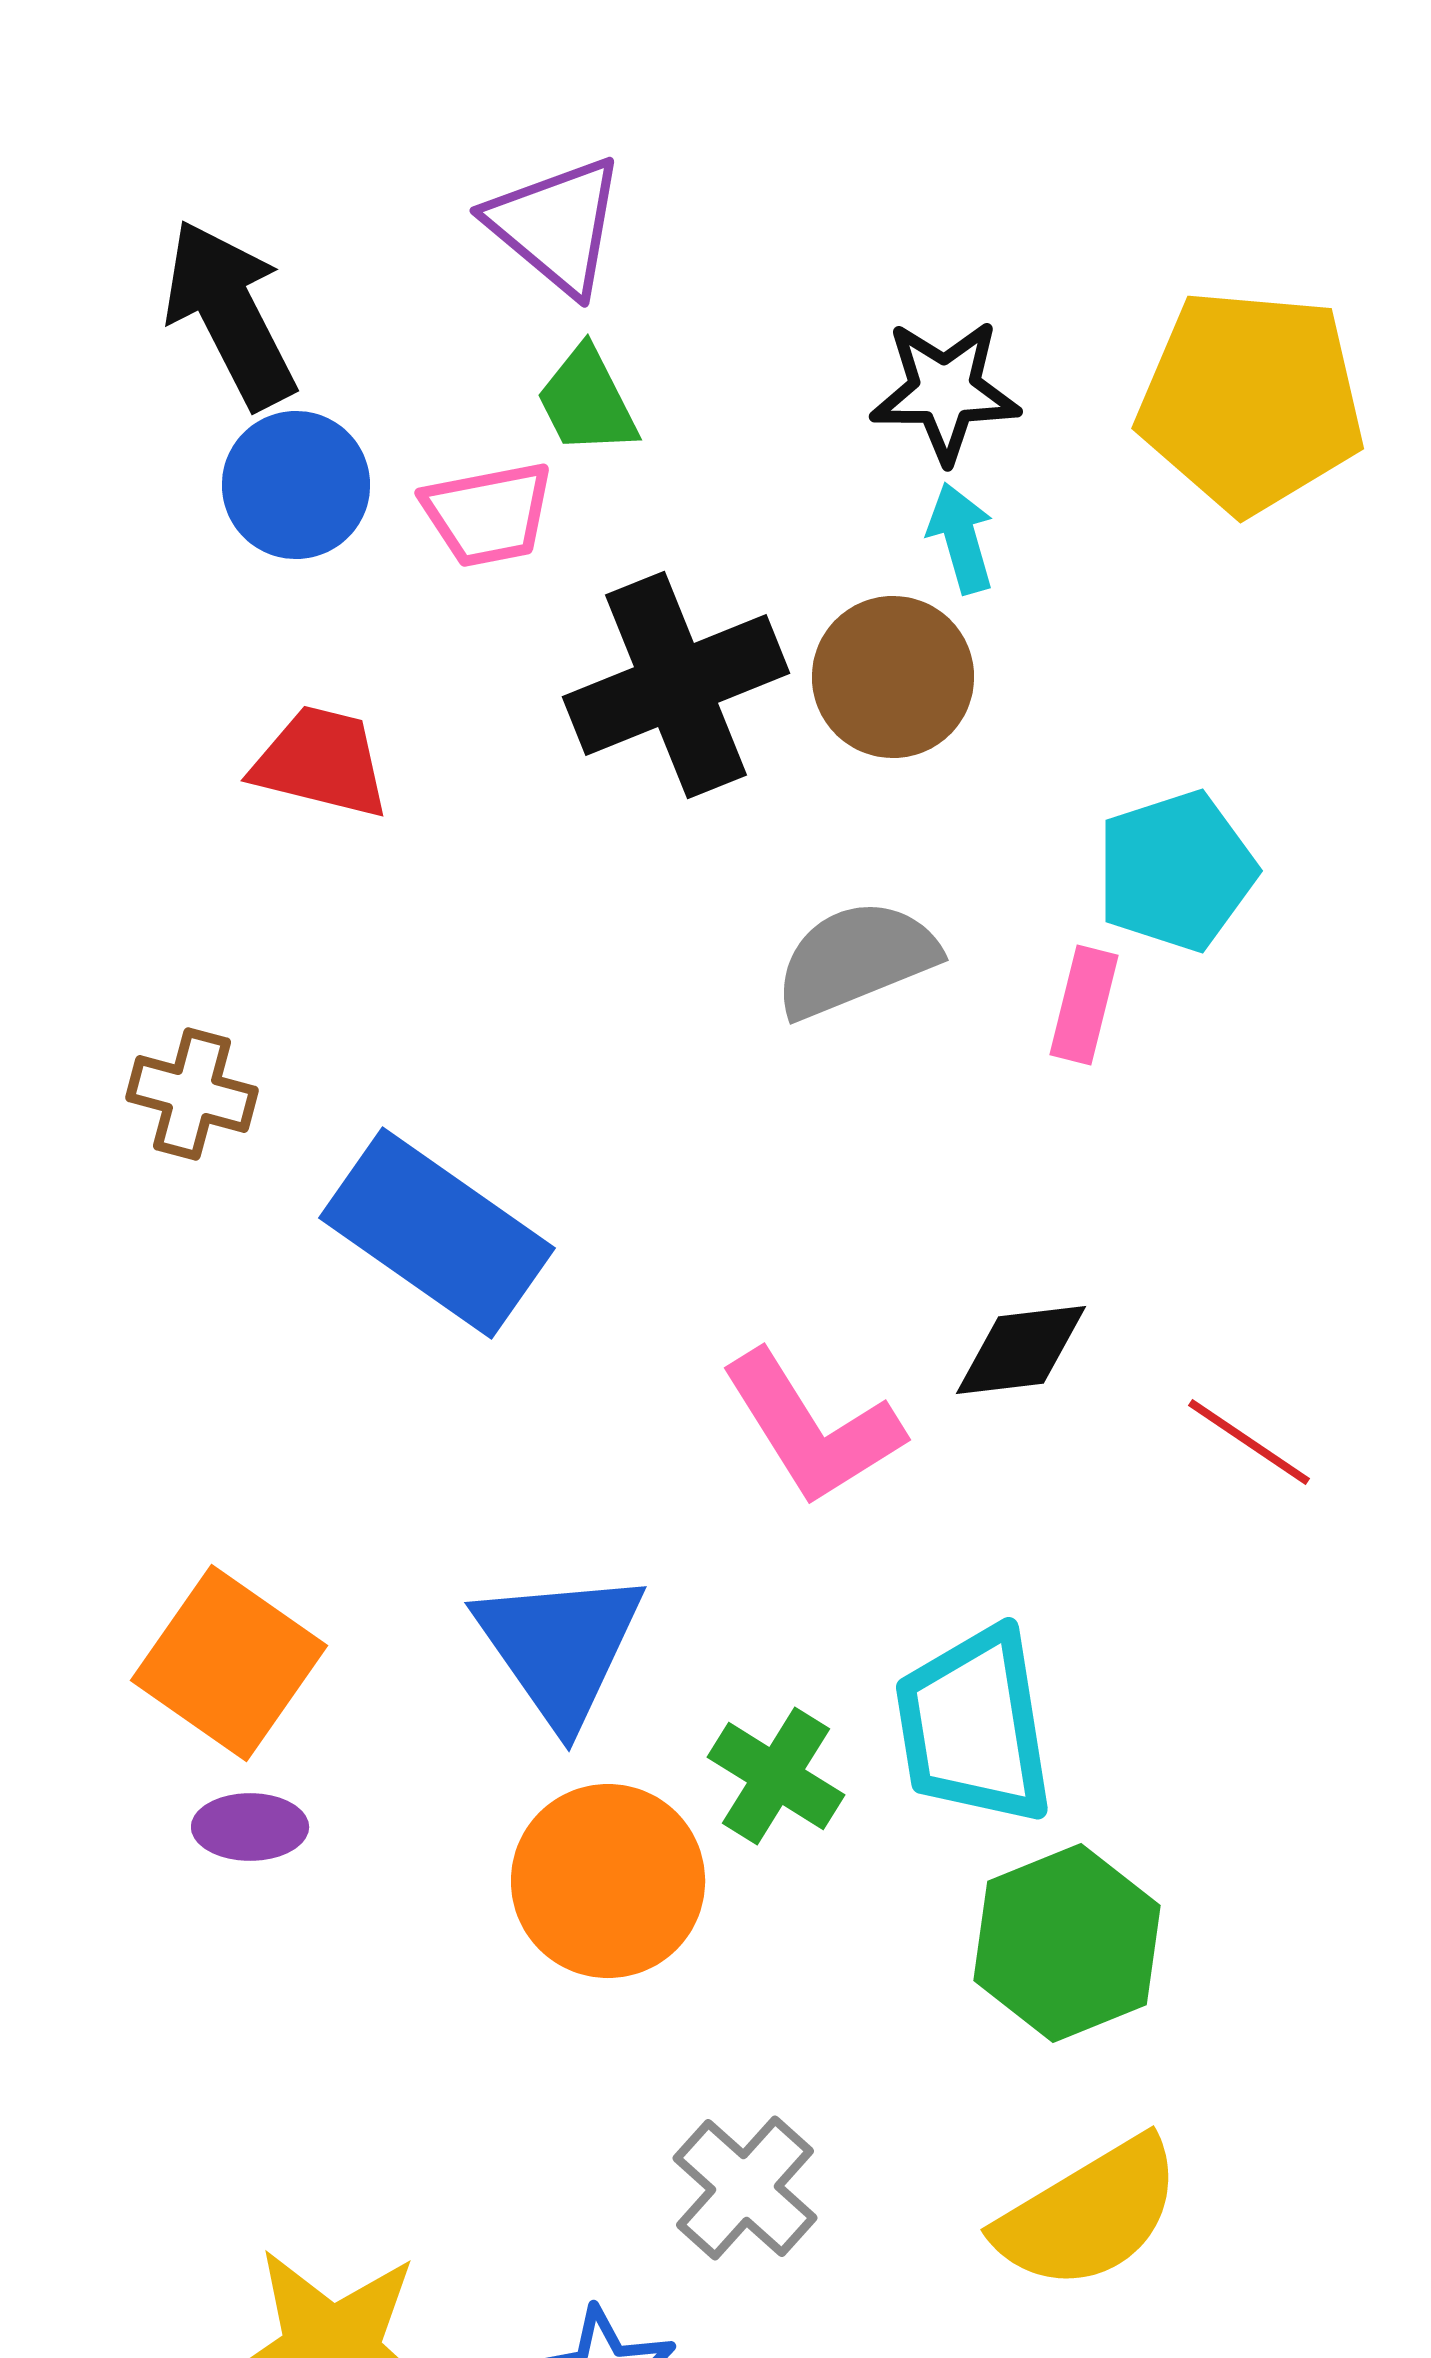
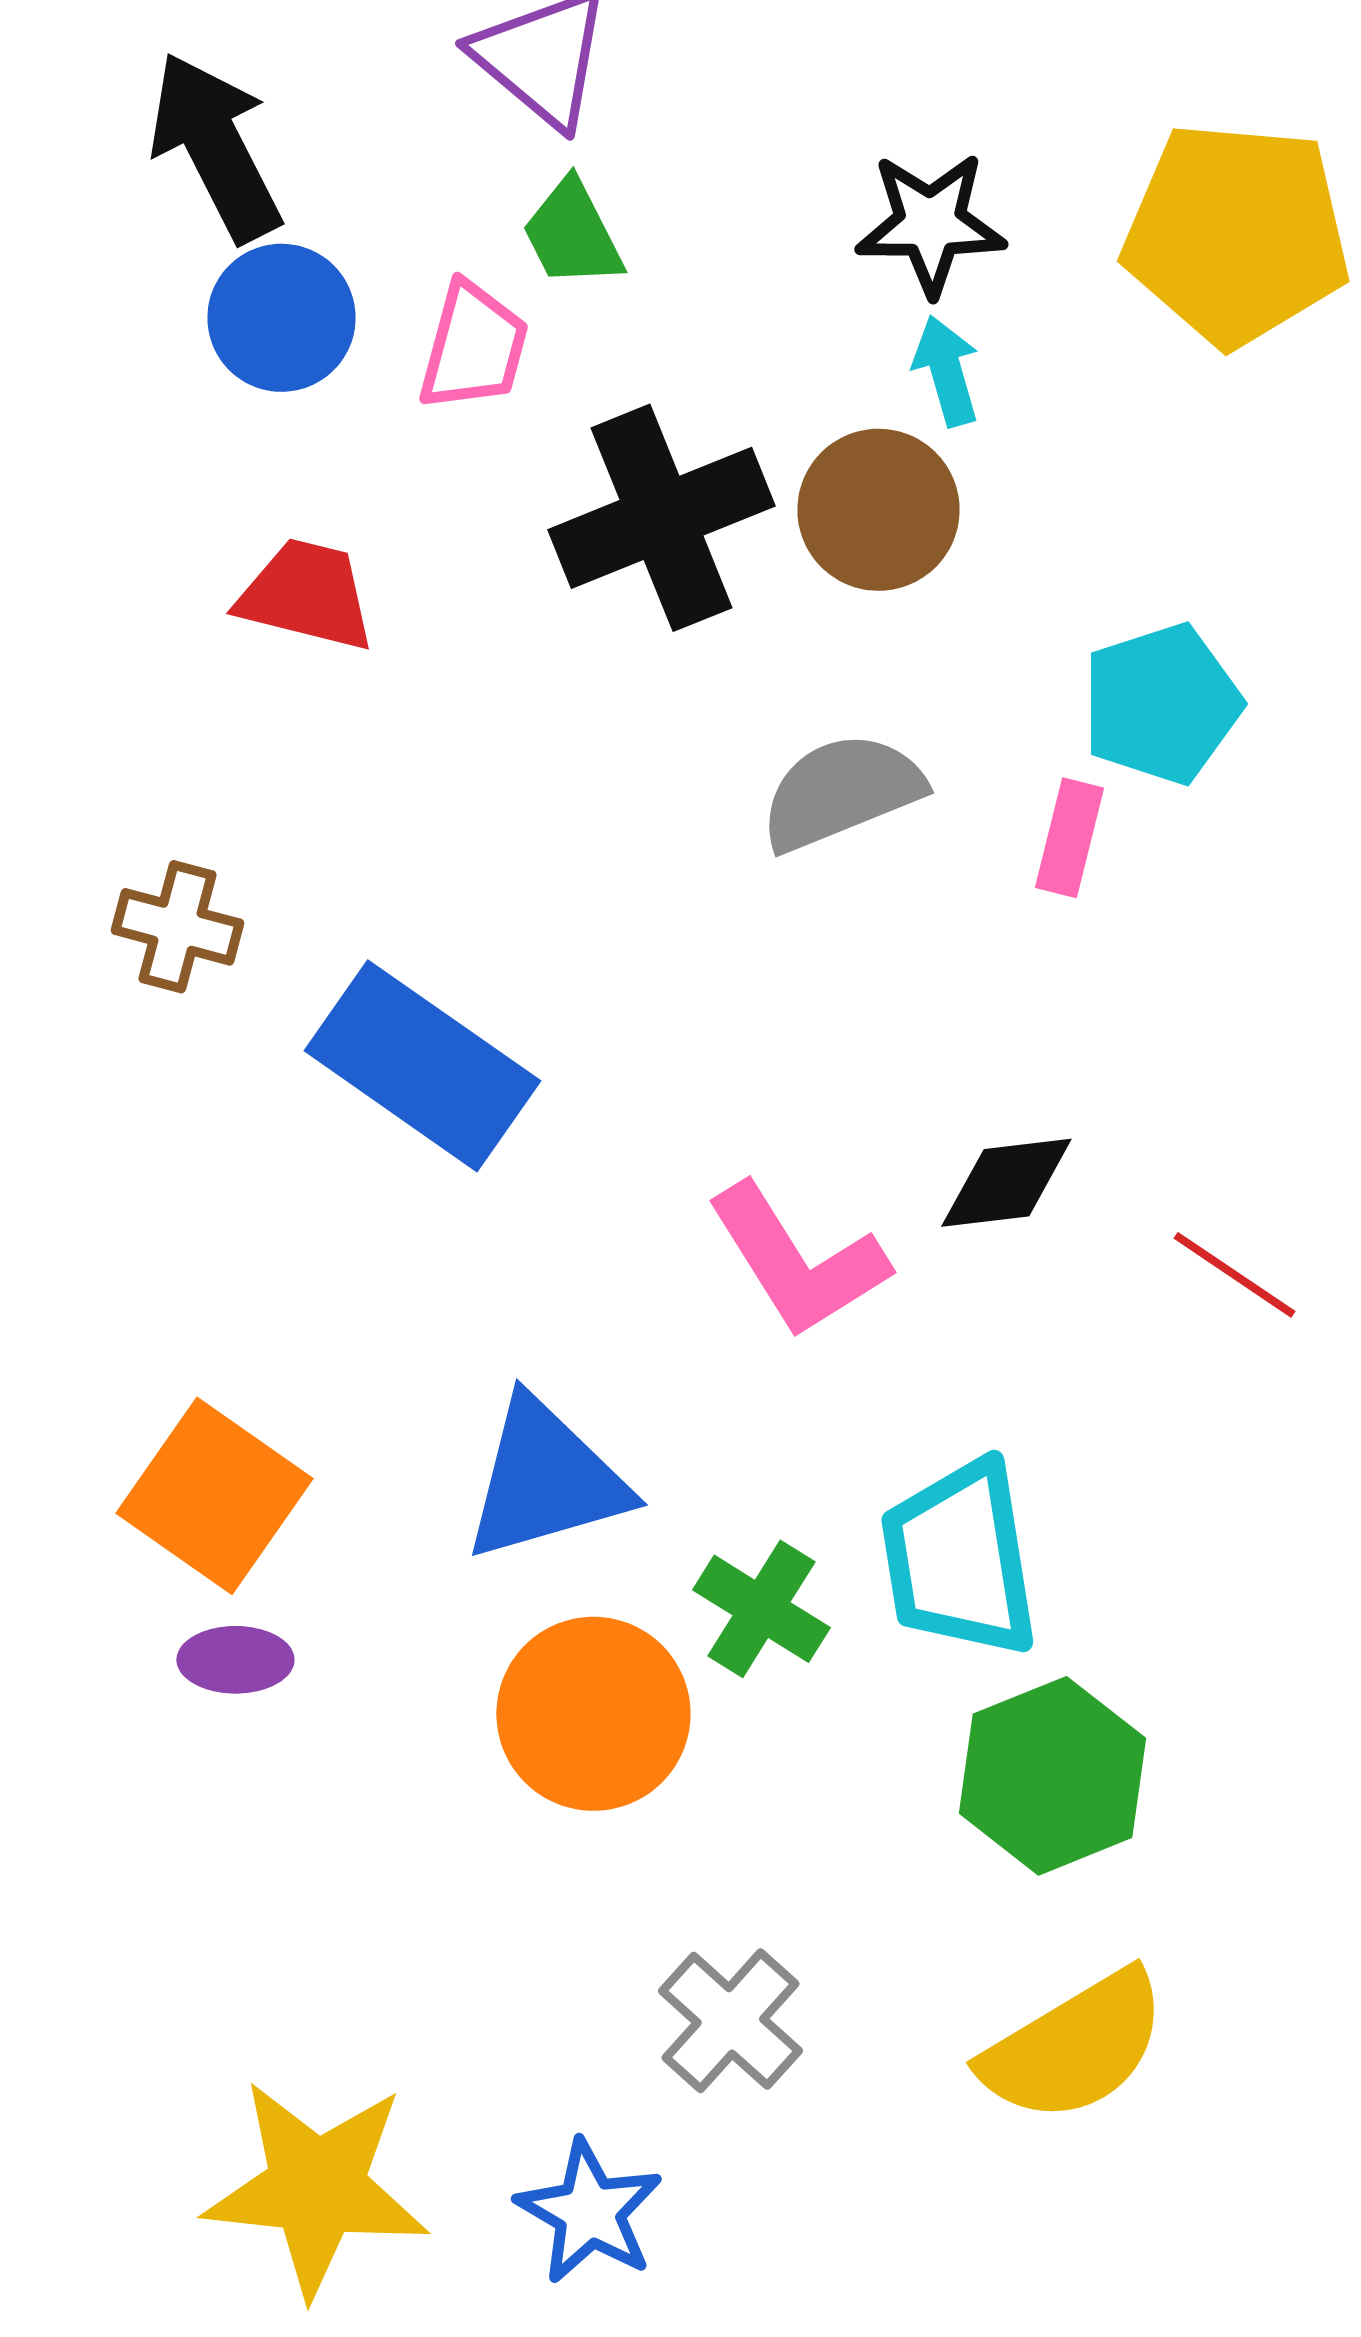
pink trapezoid: (488, 514) -> (473, 347), turned -64
blue triangle: (560, 1647) -> (545, 1480), turned 49

